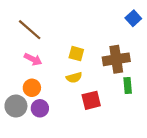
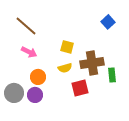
blue square: (133, 18) -> (108, 22), moved
brown cross: (116, 59) -> (92, 63), moved
orange circle: (32, 88) -> (38, 77), moved

